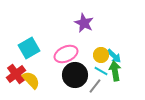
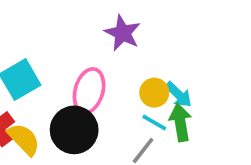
pink ellipse: (66, 54) -> (89, 91), turned -50
black circle: (75, 75) -> (74, 130), moved

